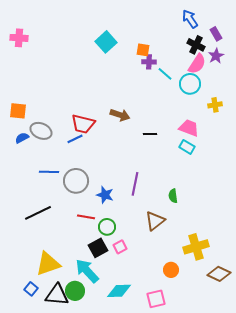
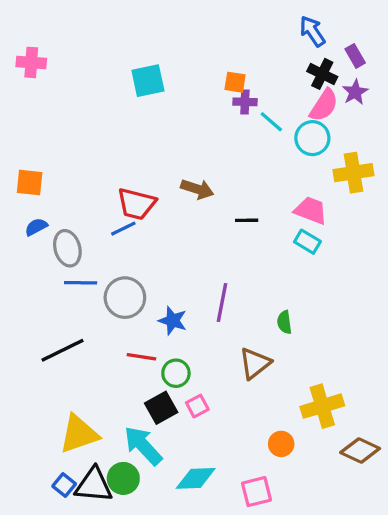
cyan square: (106, 42) -> (148, 81), moved, turned 30
yellow cross: (215, 105) -> (353, 173), size x1.6
gray ellipse: (41, 131) -> (67, 248), moved, turned 50
blue square: (31, 289) -> (64, 485), moved

